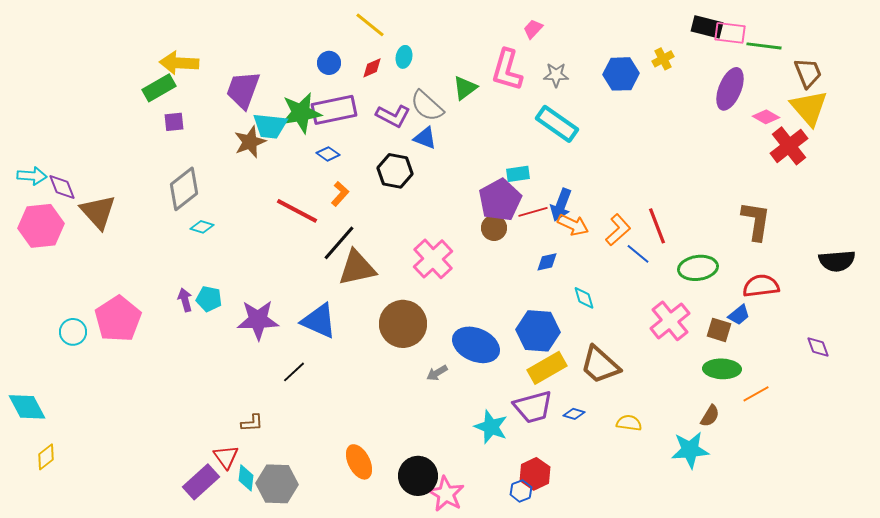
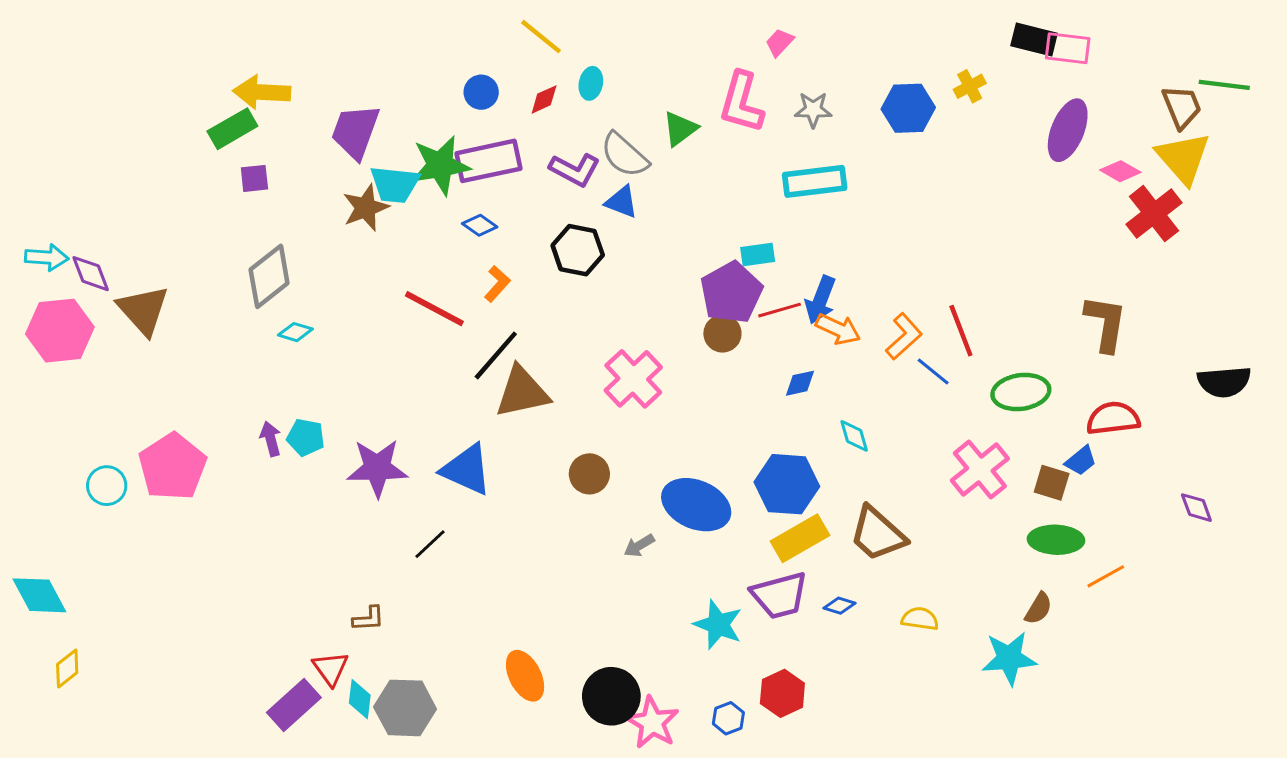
green line: (764, 46) -> (1224, 85), moved
cyan rectangle: (557, 124) -> (815, 181), turned -42
brown circle: (403, 324) -> (589, 474), size x0.6
blue hexagon: (521, 491) -> (728, 718), moved

